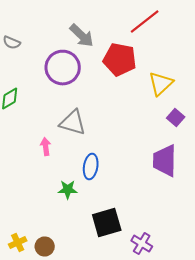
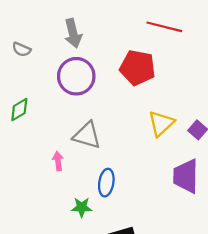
red line: (145, 22) -> (164, 27), turned 52
gray arrow: (82, 36) -> (73, 33), moved, turned 32
yellow triangle: (161, 84) -> (161, 123), moved

